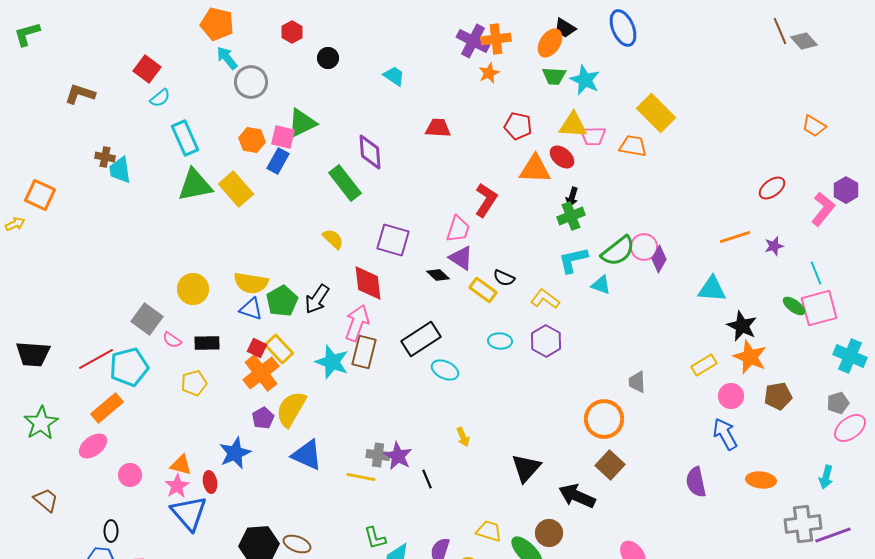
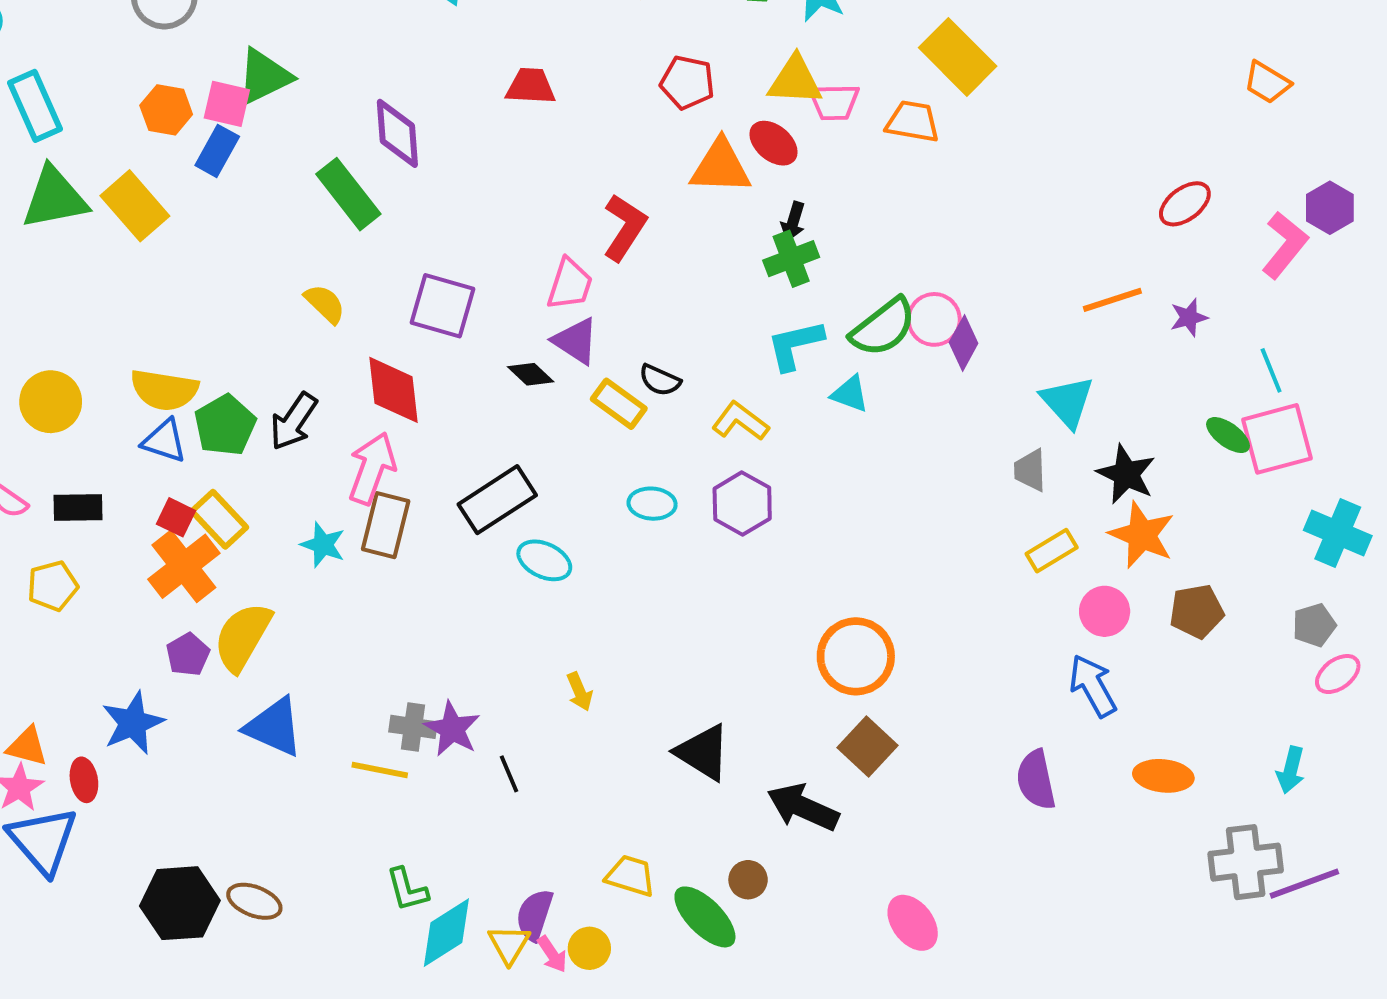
cyan triangle: (712, 289) -> (1067, 402), turned 44
cyan star: (332, 362) -> (323, 545), size x0.7
gray trapezoid: (637, 382) -> (1030, 470), moved
pink ellipse: (850, 428) -> (1338, 674), size x0.7
black triangle: (526, 468) -> (703, 752), turned -40
brown circle: (549, 533) -> (748, 880), size x0.7

